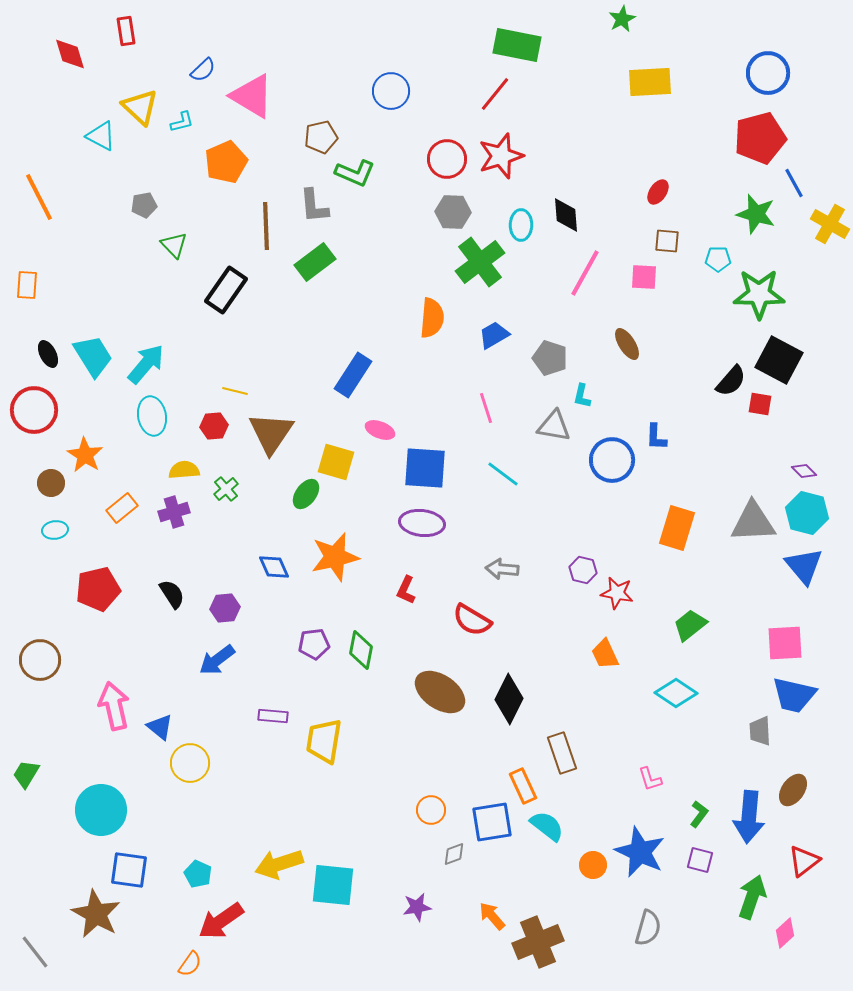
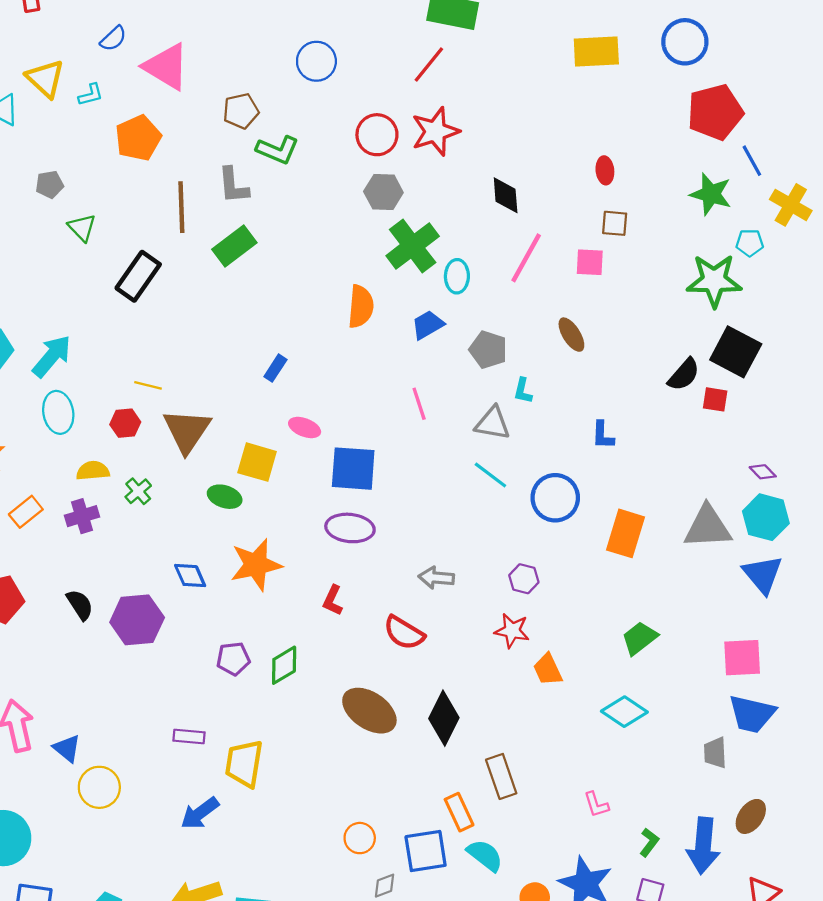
blue circle: (768, 73) -> (685, 42), moved
red ellipse: (658, 192) -> (605, 170), turned -40
cyan ellipse: (521, 225) -> (457, 276), moved
cyan pentagon: (718, 259) -> (750, 243), moved
blue rectangle: (353, 375) -> (275, 368), size x0.6
blue circle: (612, 460) -> (555, 498), moved
cyan line: (503, 474) -> (490, 475), moved
green ellipse: (306, 494) -> (225, 497), turned 72
red star: (617, 593) -> (512, 631), moved
purple hexagon: (225, 608) -> (137, 620), size x1.6
green diamond: (361, 650) -> (284, 665), turned 48
blue arrow: (217, 660) -> (200, 813), moved

